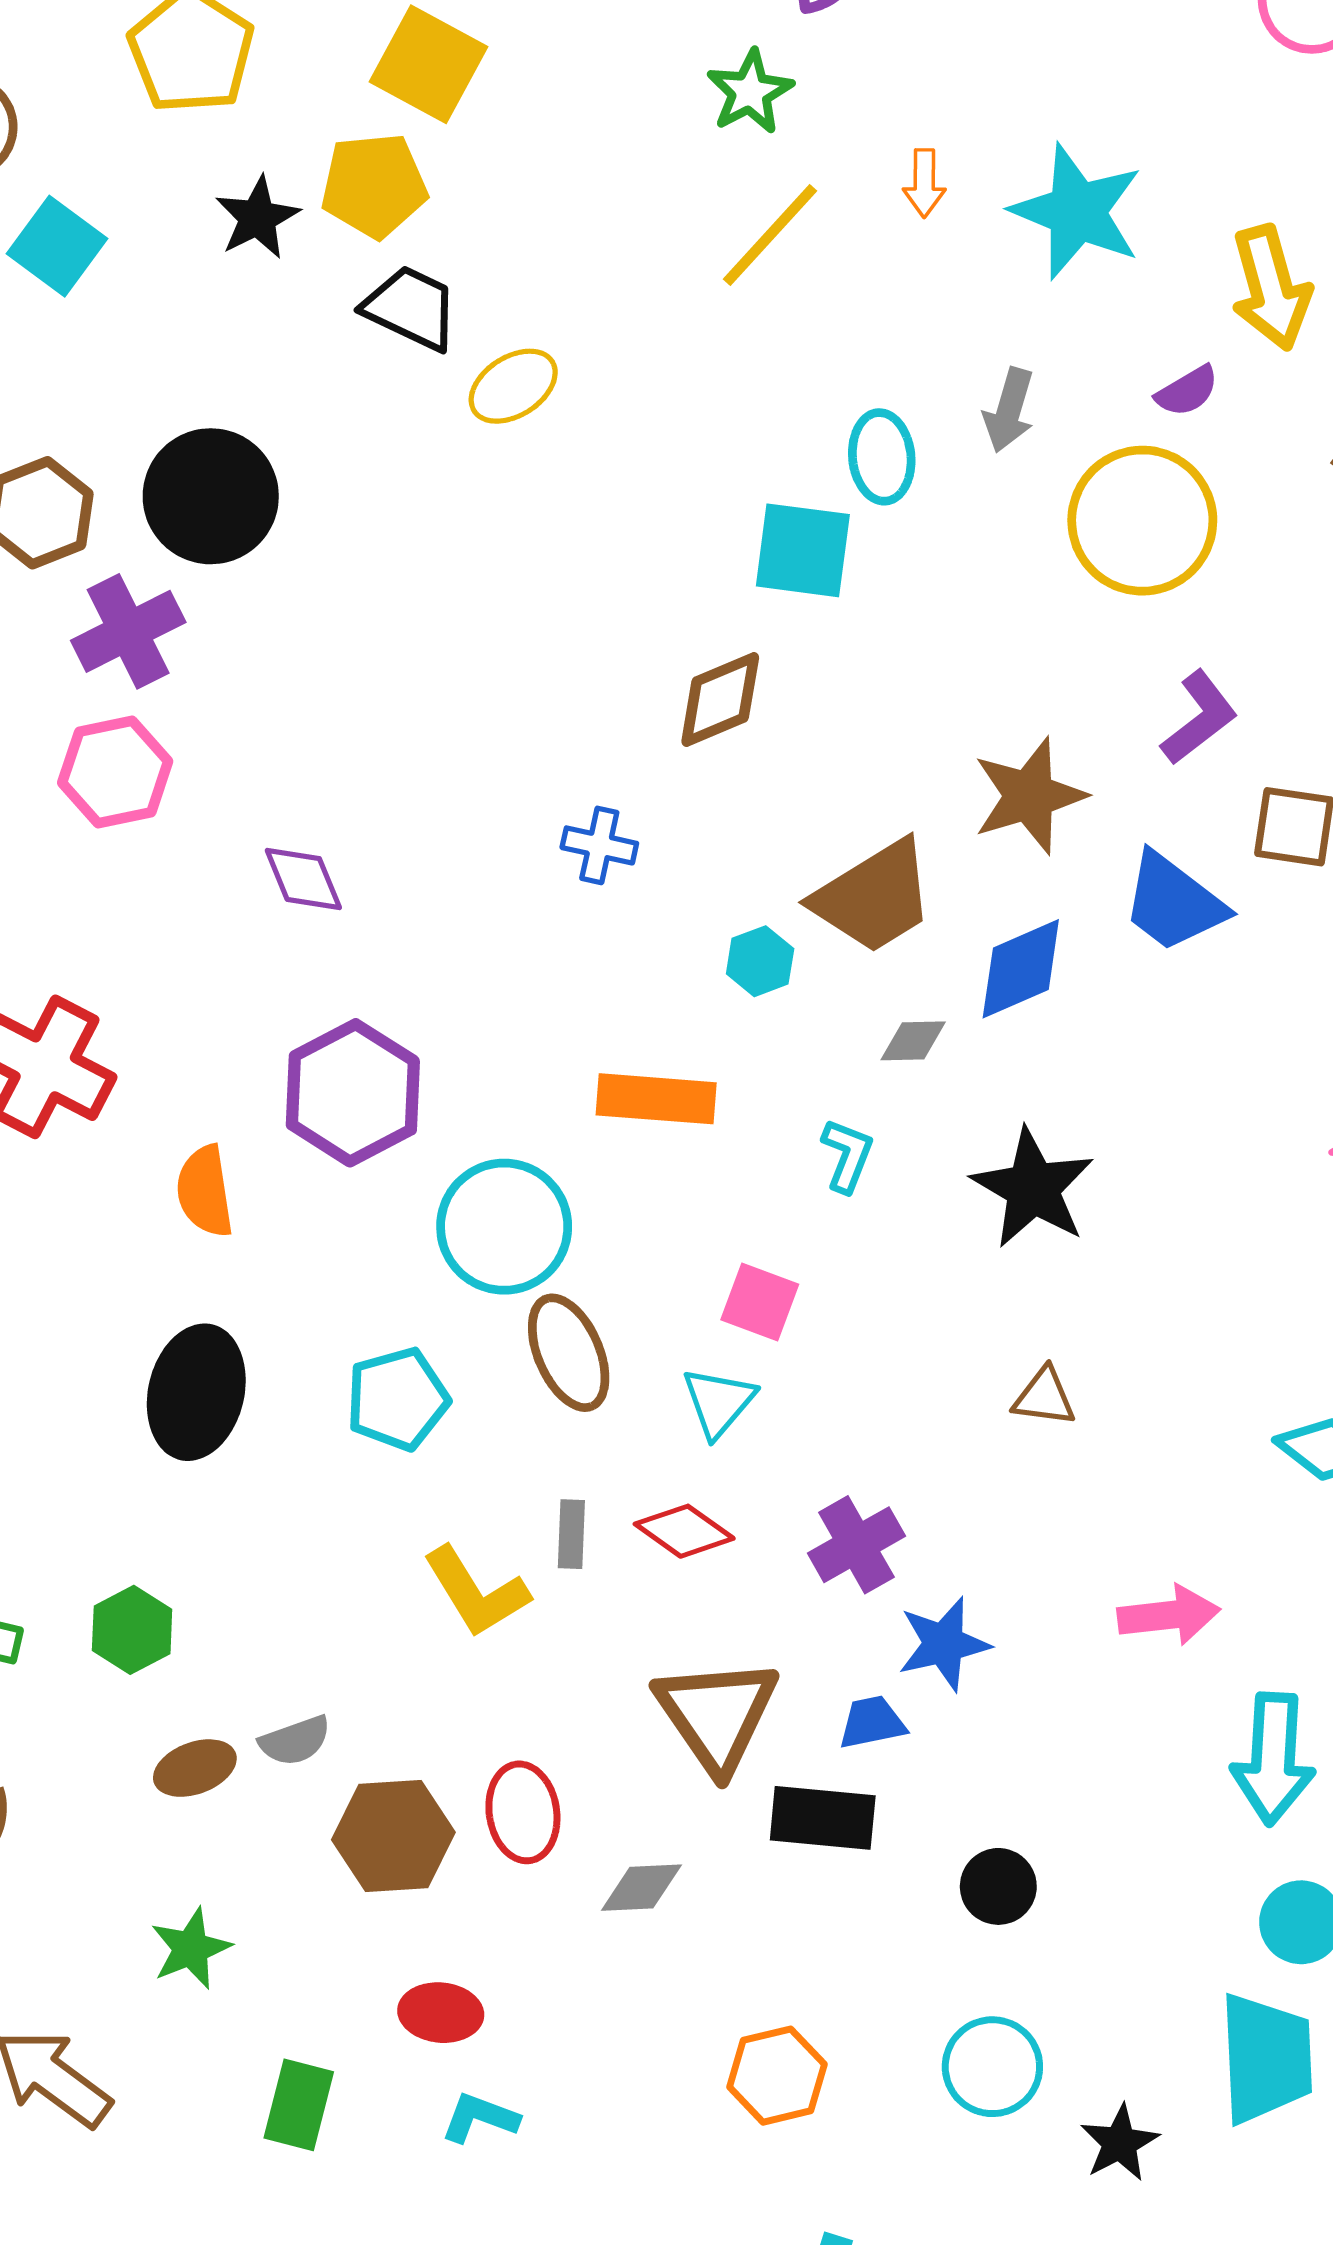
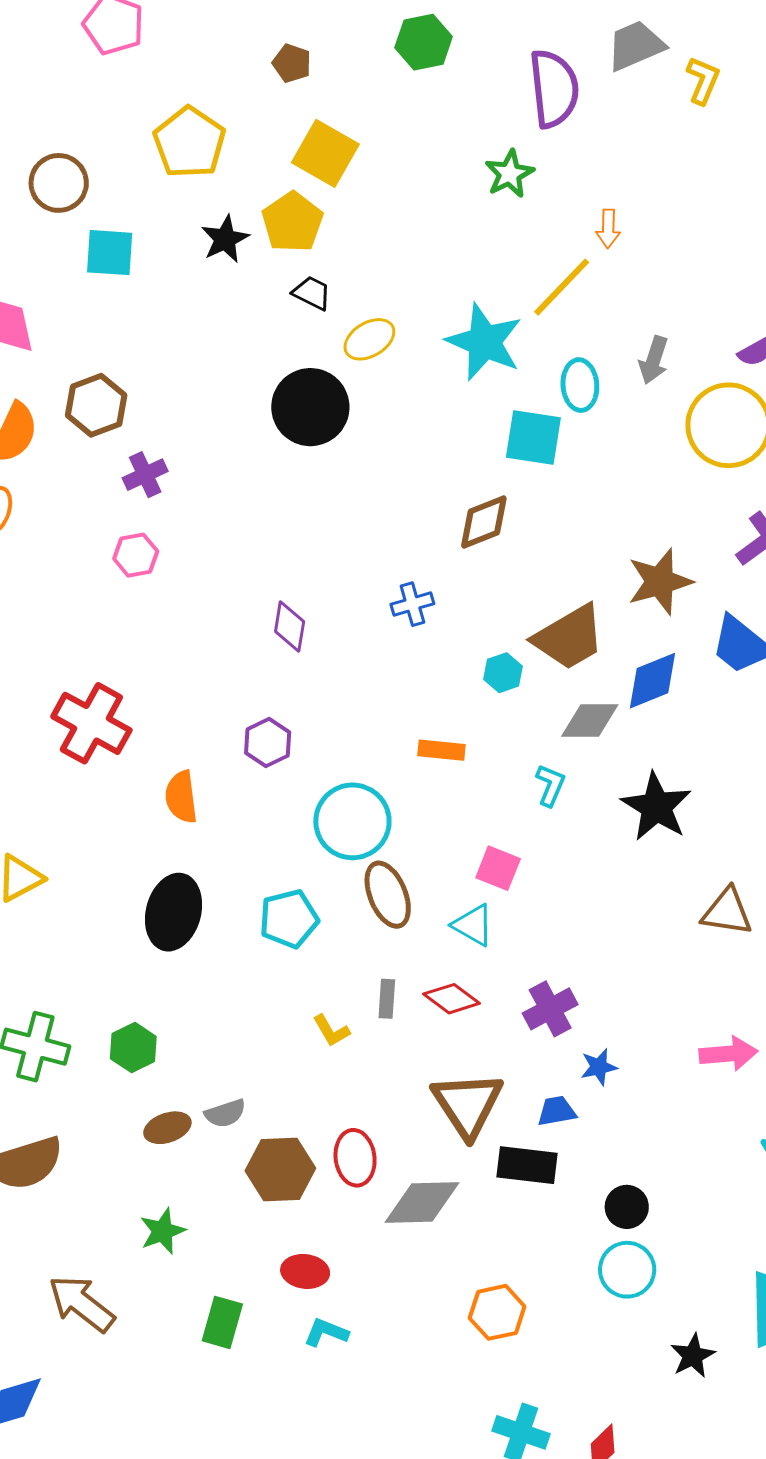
yellow pentagon: (374, 185) -> (292, 222), turned -30
cyan star: (1077, 212) -> (484, 342), moved
yellow line: (770, 235) -> (562, 287), moved
cyan square: (57, 246) -> (110, 253), turned -34
black trapezoid: (411, 308) -> (312, 293), size x0.7
black circle: (211, 496) -> (310, 407), moved
purple cross: (128, 631) -> (145, 475), size x0.7
pink hexagon: (115, 772) -> (136, 555), size x0.7
blue cross: (599, 845) -> (412, 604), turned -30
purple diamond: (303, 879) -> (290, 626), moved, turned 30
gray diamond: (913, 1041) -> (590, 721), size x1.5
purple hexagon: (353, 1093) -> (268, 742), size x0.6
orange rectangle: (656, 1099) -> (441, 750), size x0.7
brown triangle: (1044, 1397) -> (727, 912), moved, size x1.4
cyan triangle: (719, 1402) -> (473, 925), turned -42
yellow L-shape: (476, 1592) -> (331, 1031), size x0.6
blue star: (944, 1644) -> (599, 1067), size x0.7
gray diamond: (641, 1888) -> (422, 1203), size x1.6
cyan circle: (992, 2067) -> (627, 1270), moved

